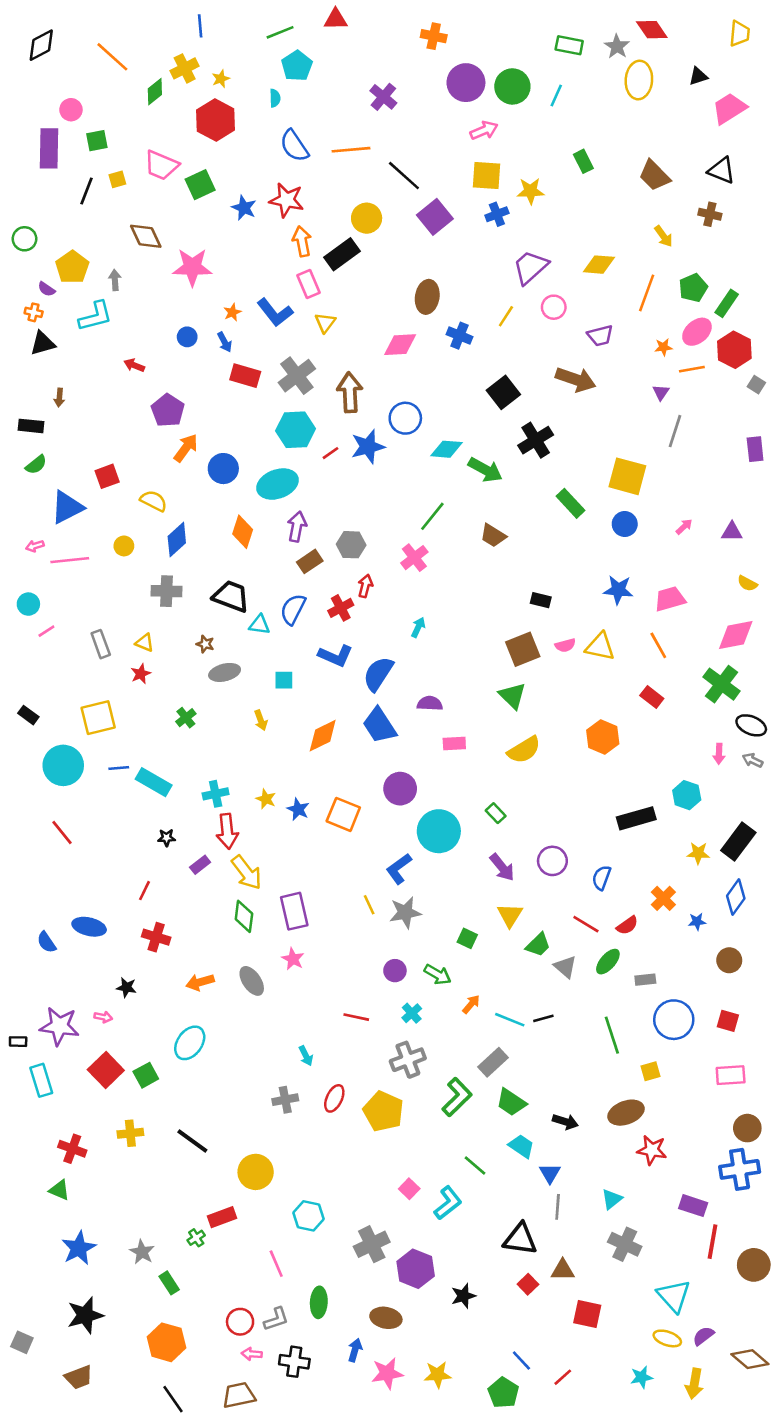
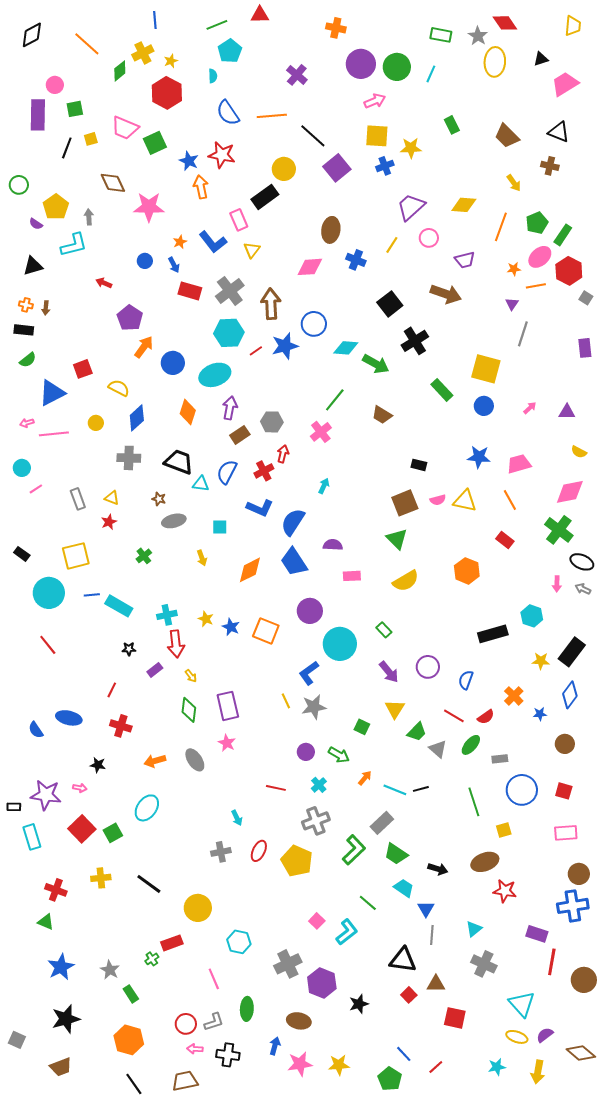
orange arrow: (302, 241) -> (201, 187), moved
orange cross: (34, 312) -> (26, 305), moved
yellow arrow: (247, 873) -> (191, 676), size x0.5

